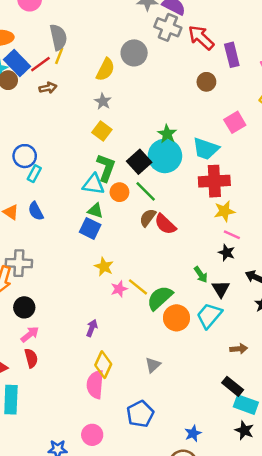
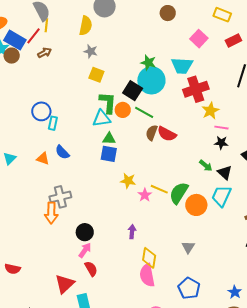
orange circle: (119, 192) -> (123, 110), moved
black circle: (24, 307) -> (85, 232), moved

